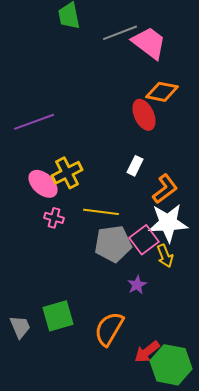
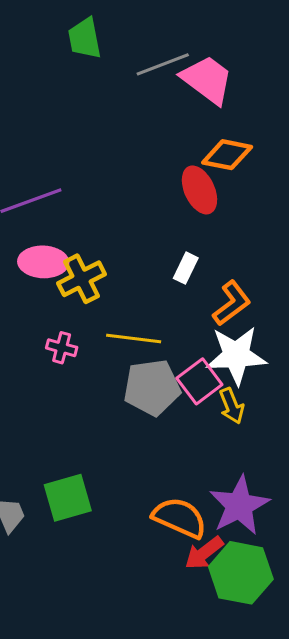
pink ellipse: (43, 184) -> (43, 262), moved, turned -40
purple star: (137, 285) -> (239, 505), moved, size x2.0
orange semicircle: (109, 329) -> (180, 518), moved, turned 84

